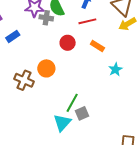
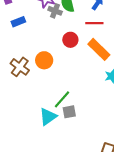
orange rectangle: (97, 46) -> (99, 49), size x1.6

